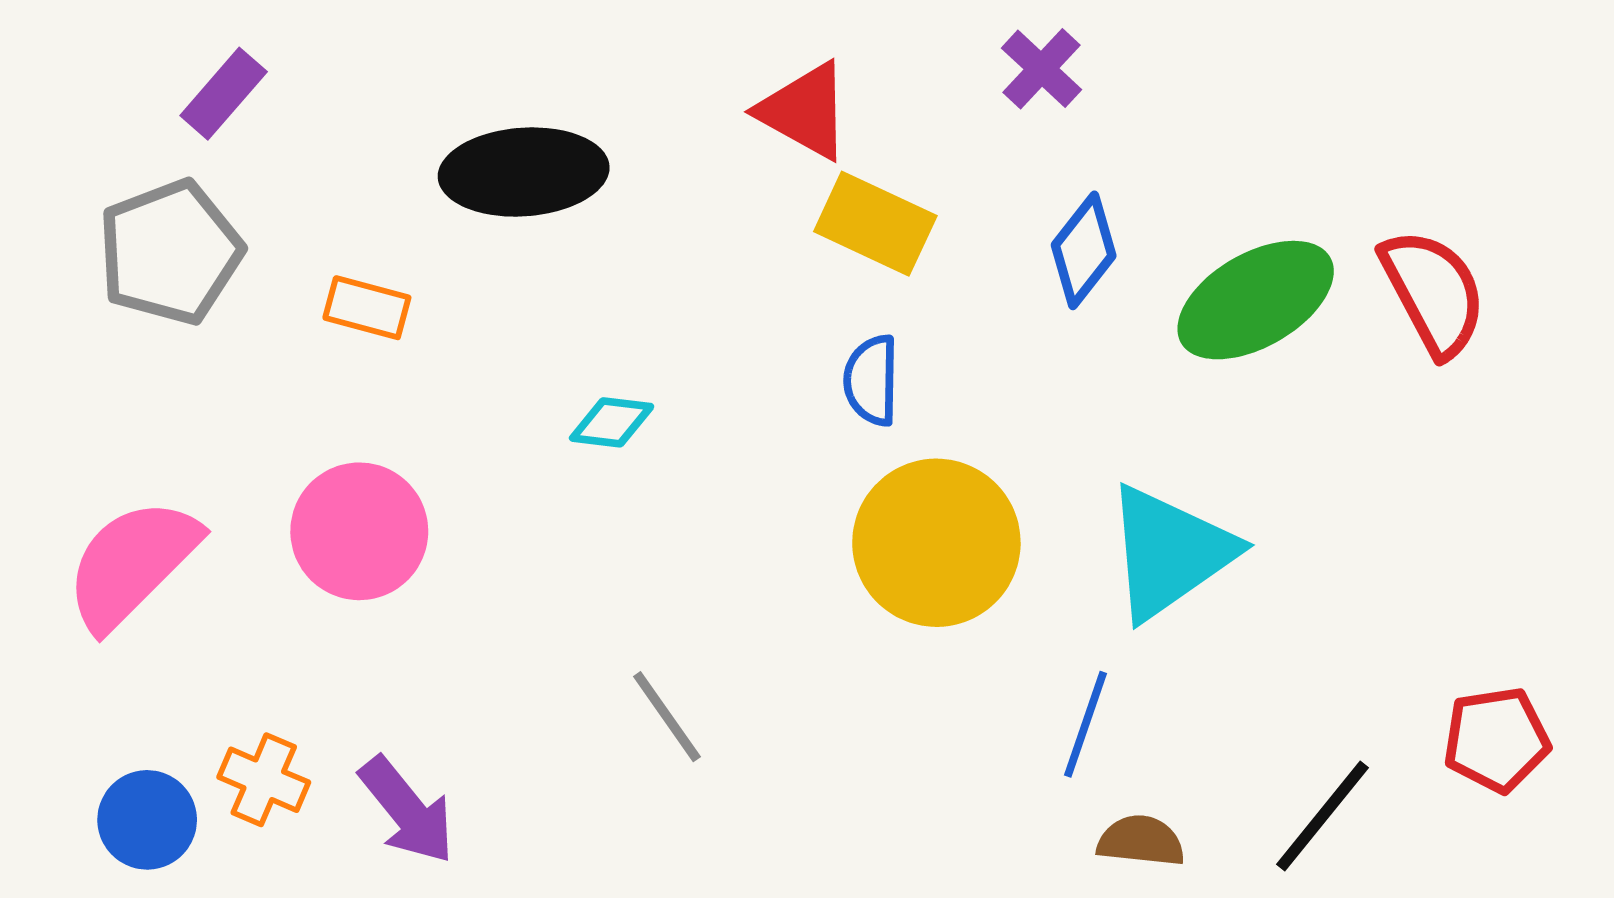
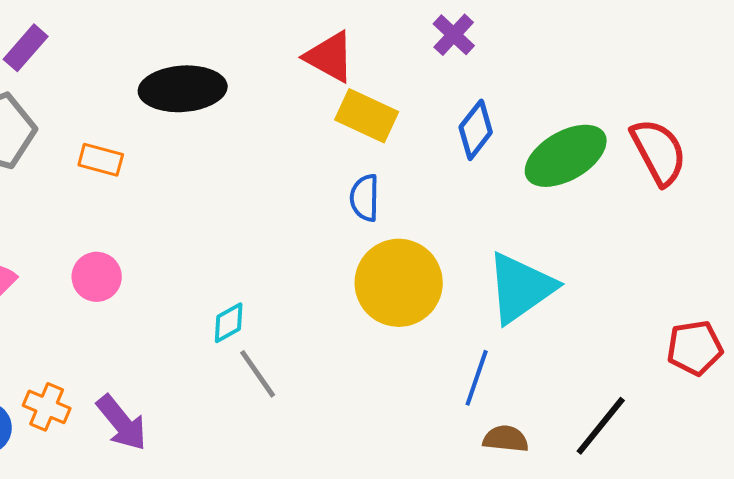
cyan diamond: (612, 422) -> (229, 323), moved, turned -36
pink circle: (359, 531) -> (97, 277), size x0.7
red pentagon: (1496, 740) -> (695, 348), moved

